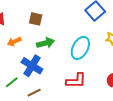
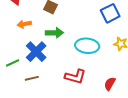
cyan ellipse: (80, 48) -> (87, 46), turned 55

